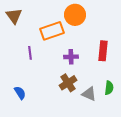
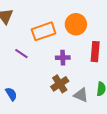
orange circle: (75, 15) -> (76, 24), moved
purple line: (30, 53) -> (21, 54), turned -48

